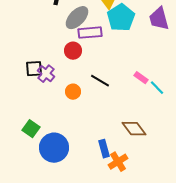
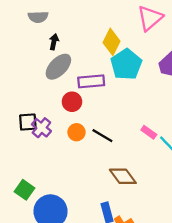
gray ellipse: (77, 18) -> (58, 67), moved
orange circle: (73, 92) -> (76, 132), moved
brown diamond: (134, 129) -> (123, 176), moved

